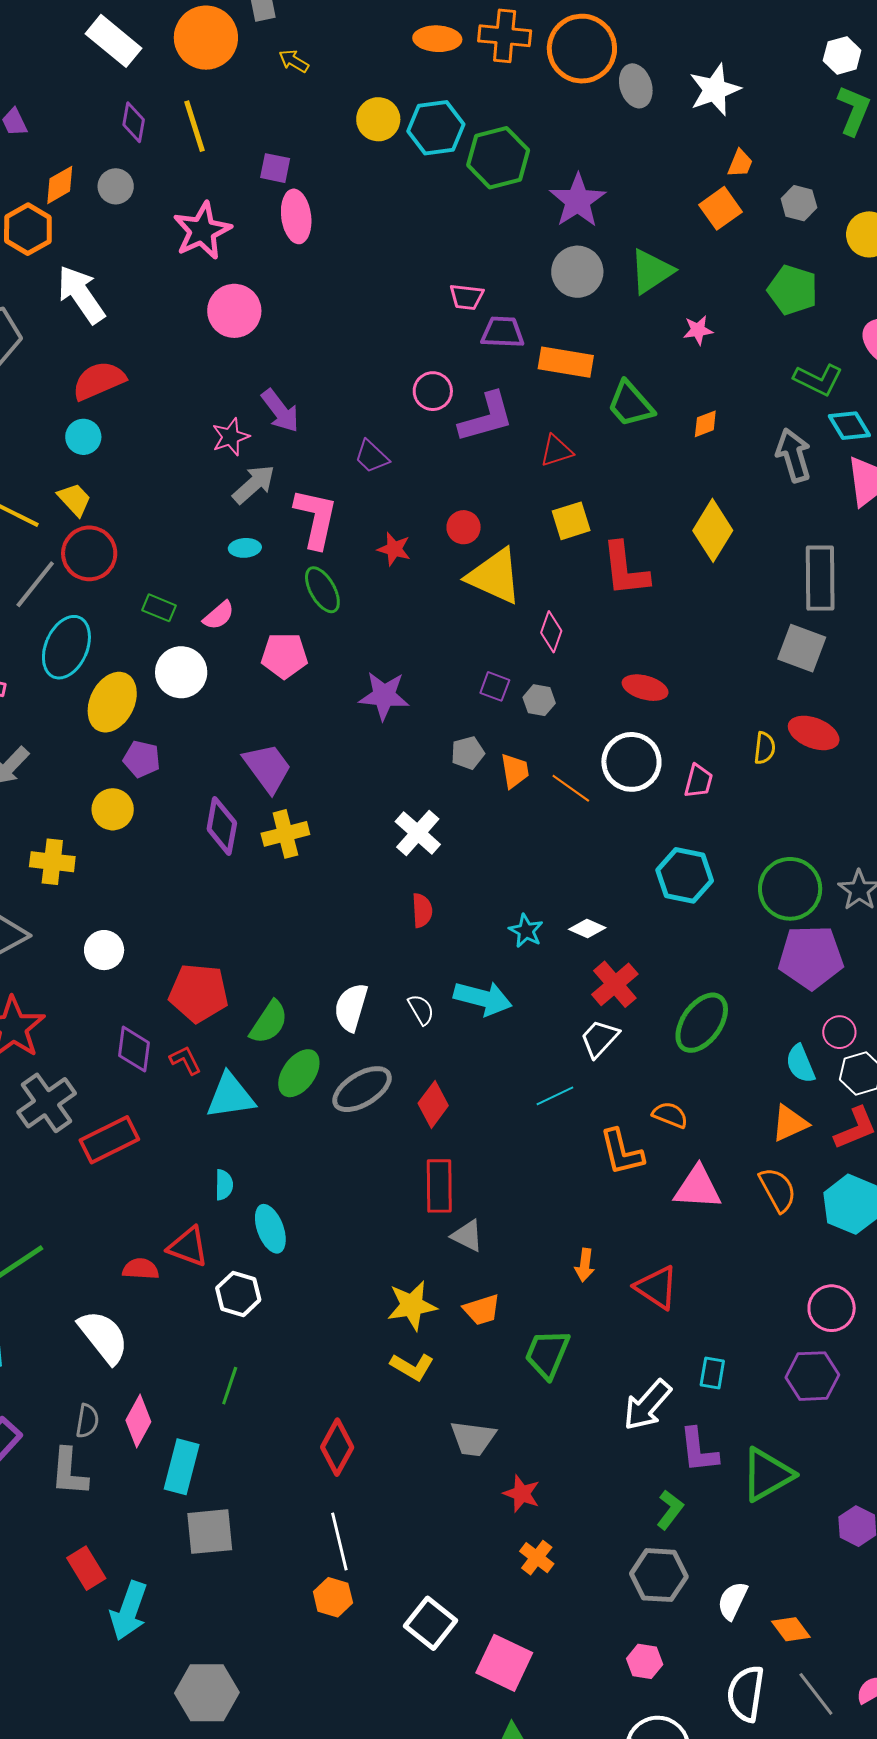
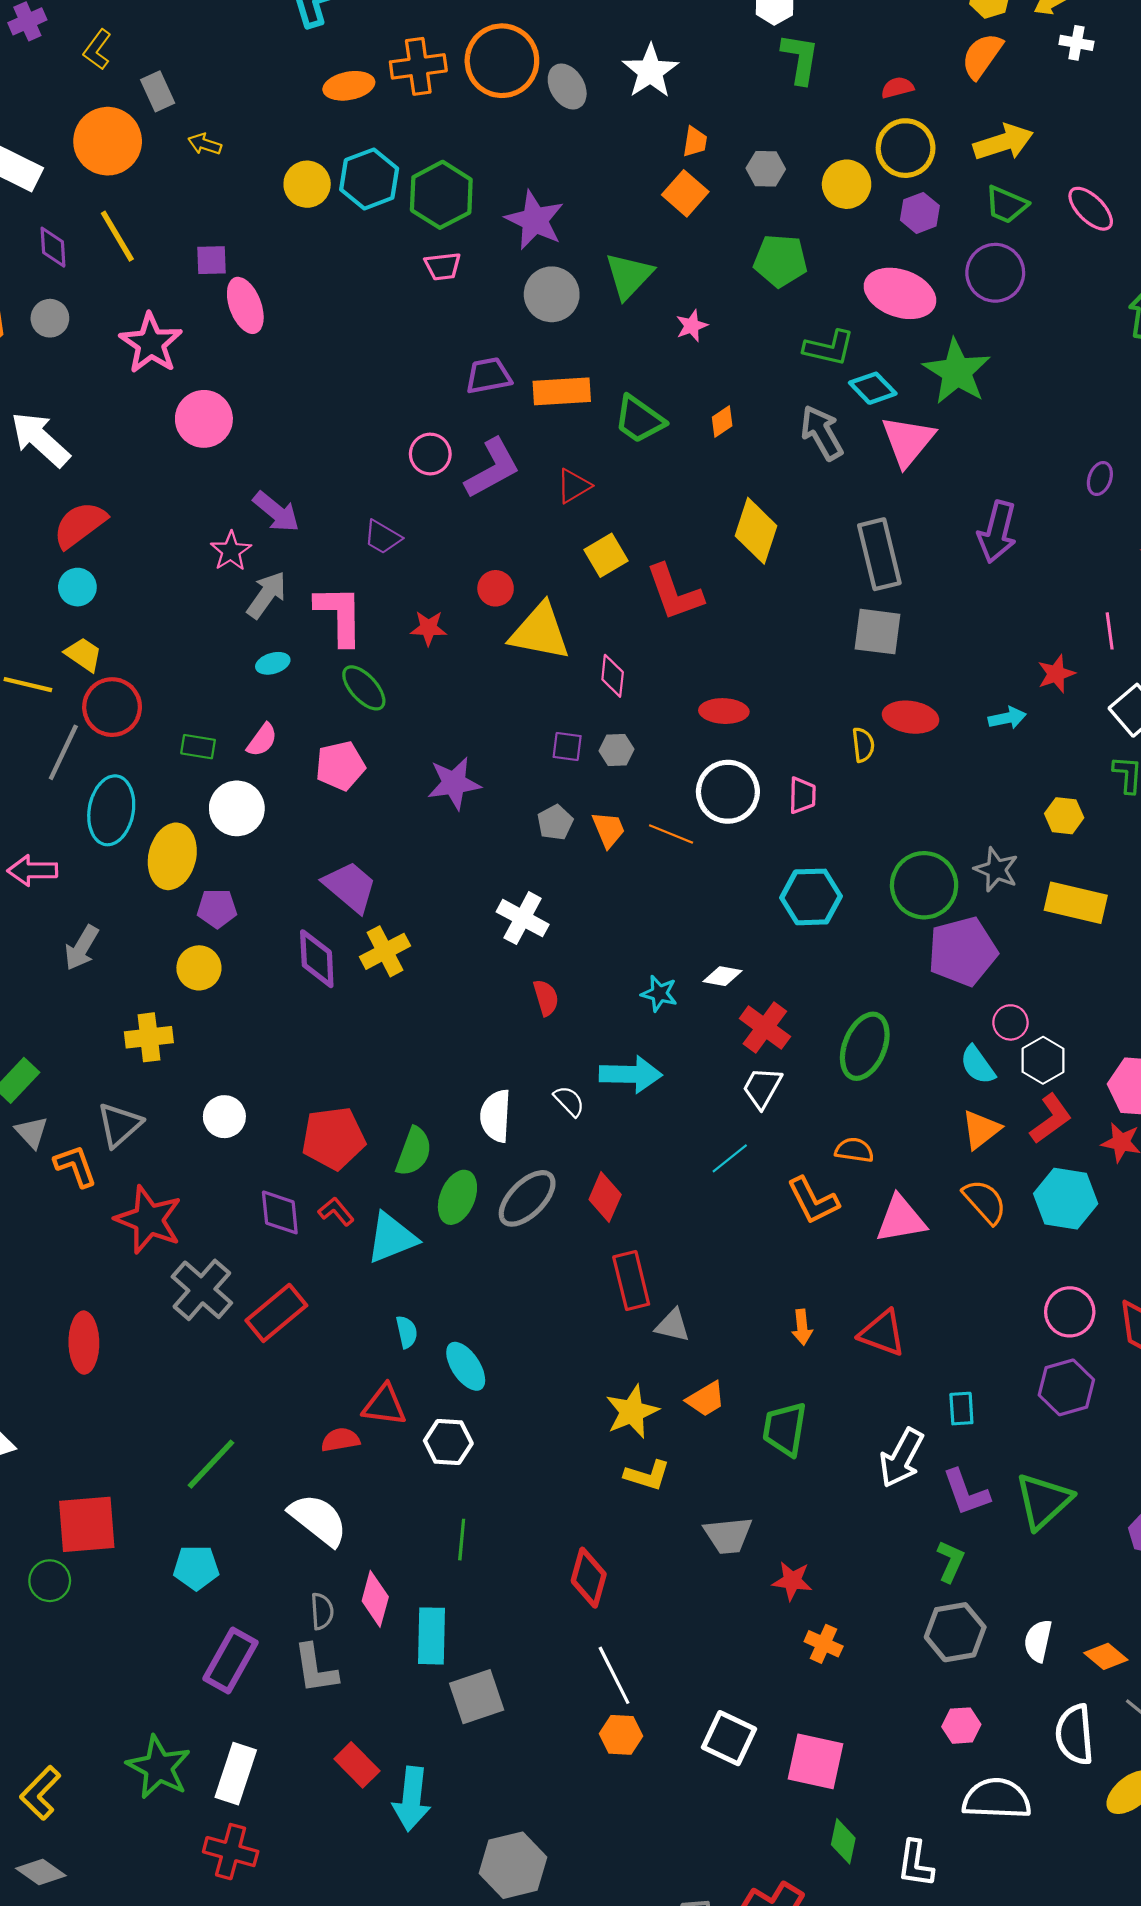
pink trapezoid: (467, 297) -> (443, 266), moved

